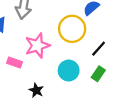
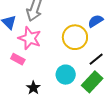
pink star: (37, 46) -> (30, 38), moved, turned 30
green rectangle: (98, 74) -> (92, 82), size x1.5

